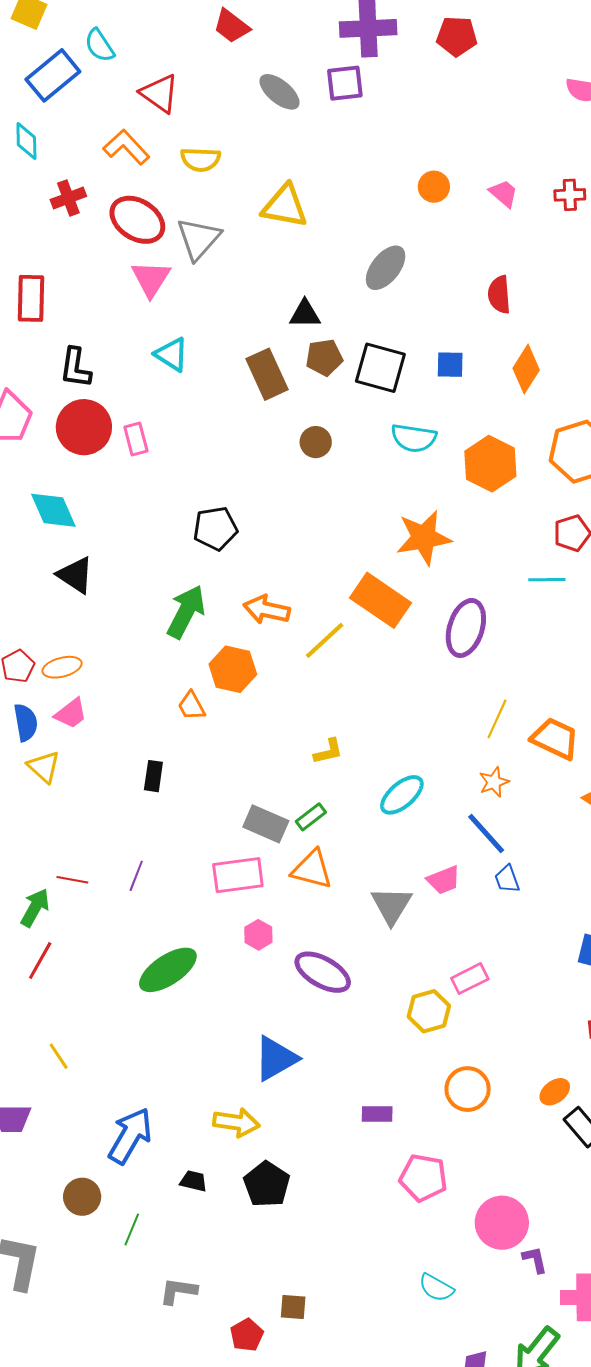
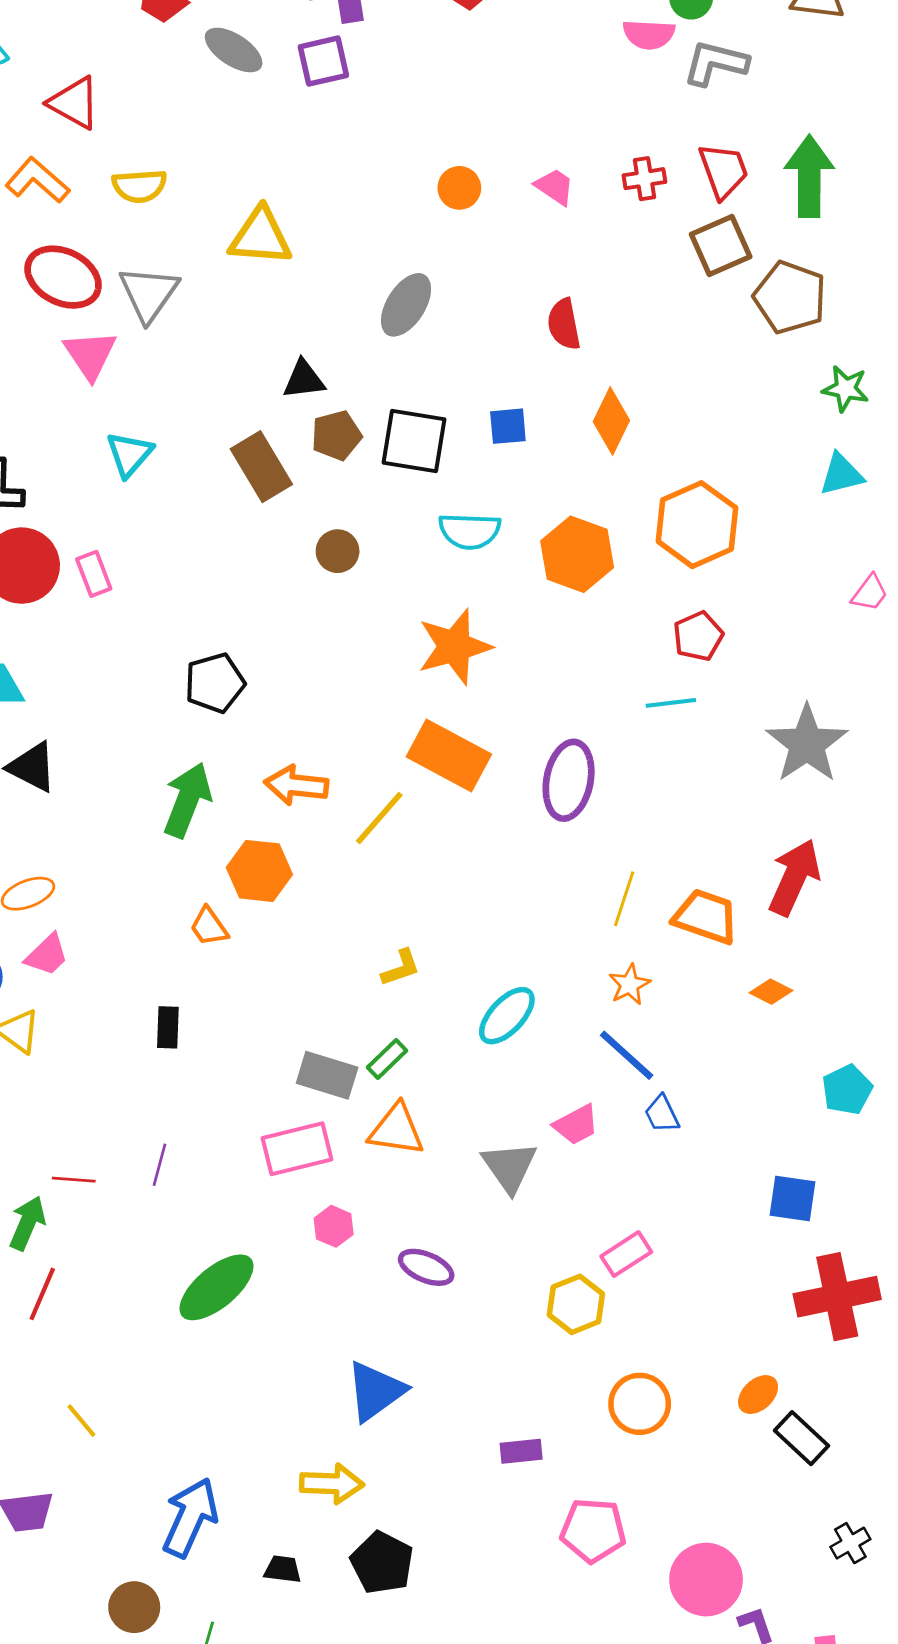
gray ellipse: (280, 92) -> (234, 50), moved
cyan triangle: (172, 354) -> (129, 454), turned 45
orange star: (424, 538) -> (454, 647), moved
purple ellipse: (323, 972) -> (426, 1267), size x0.7

